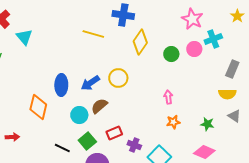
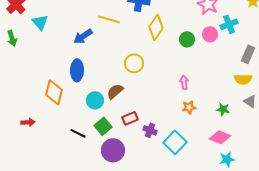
blue arrow: (90, 83) -> (83, 36), moved

